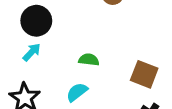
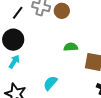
green semicircle: (89, 60) -> (71, 47), moved

